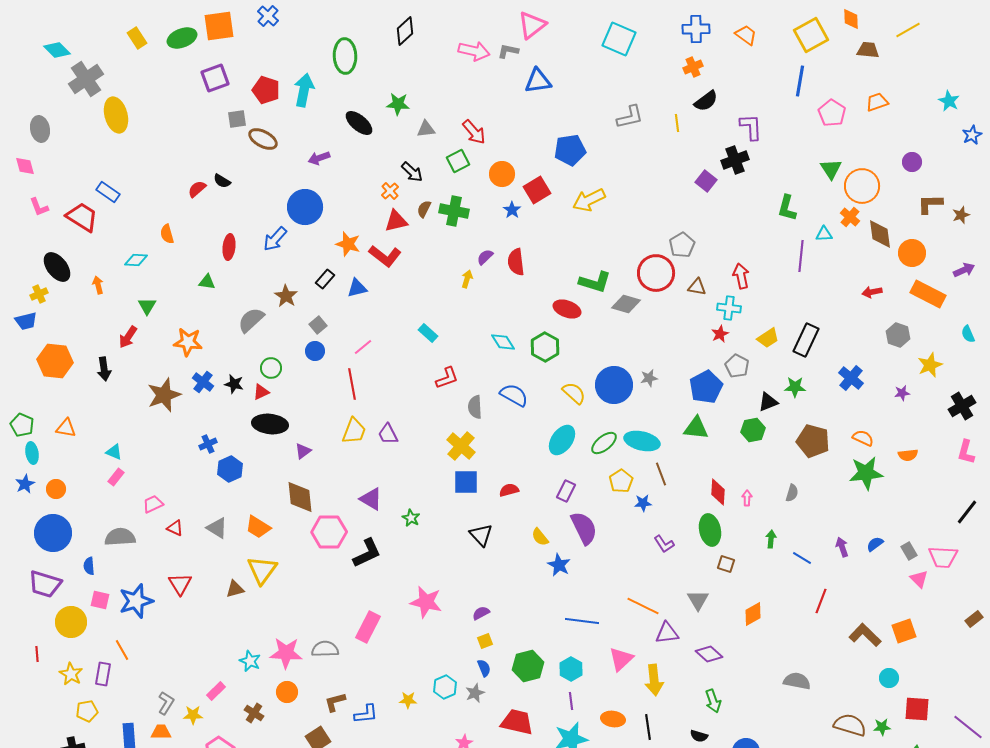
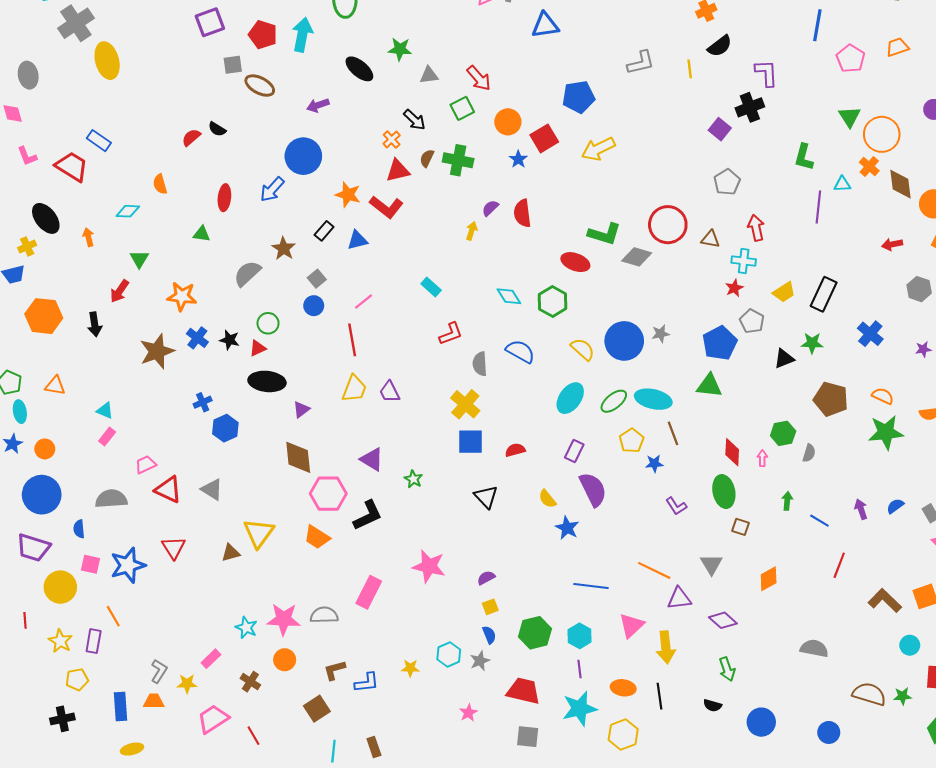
gray pentagon: (682, 245) -> (727, 182), moved
green hexagon: (753, 430) -> (783, 433), moved
orange trapezoid: (258, 527) -> (317, 537), moved
red triangle: (175, 528) -> (168, 489), size x1.6

